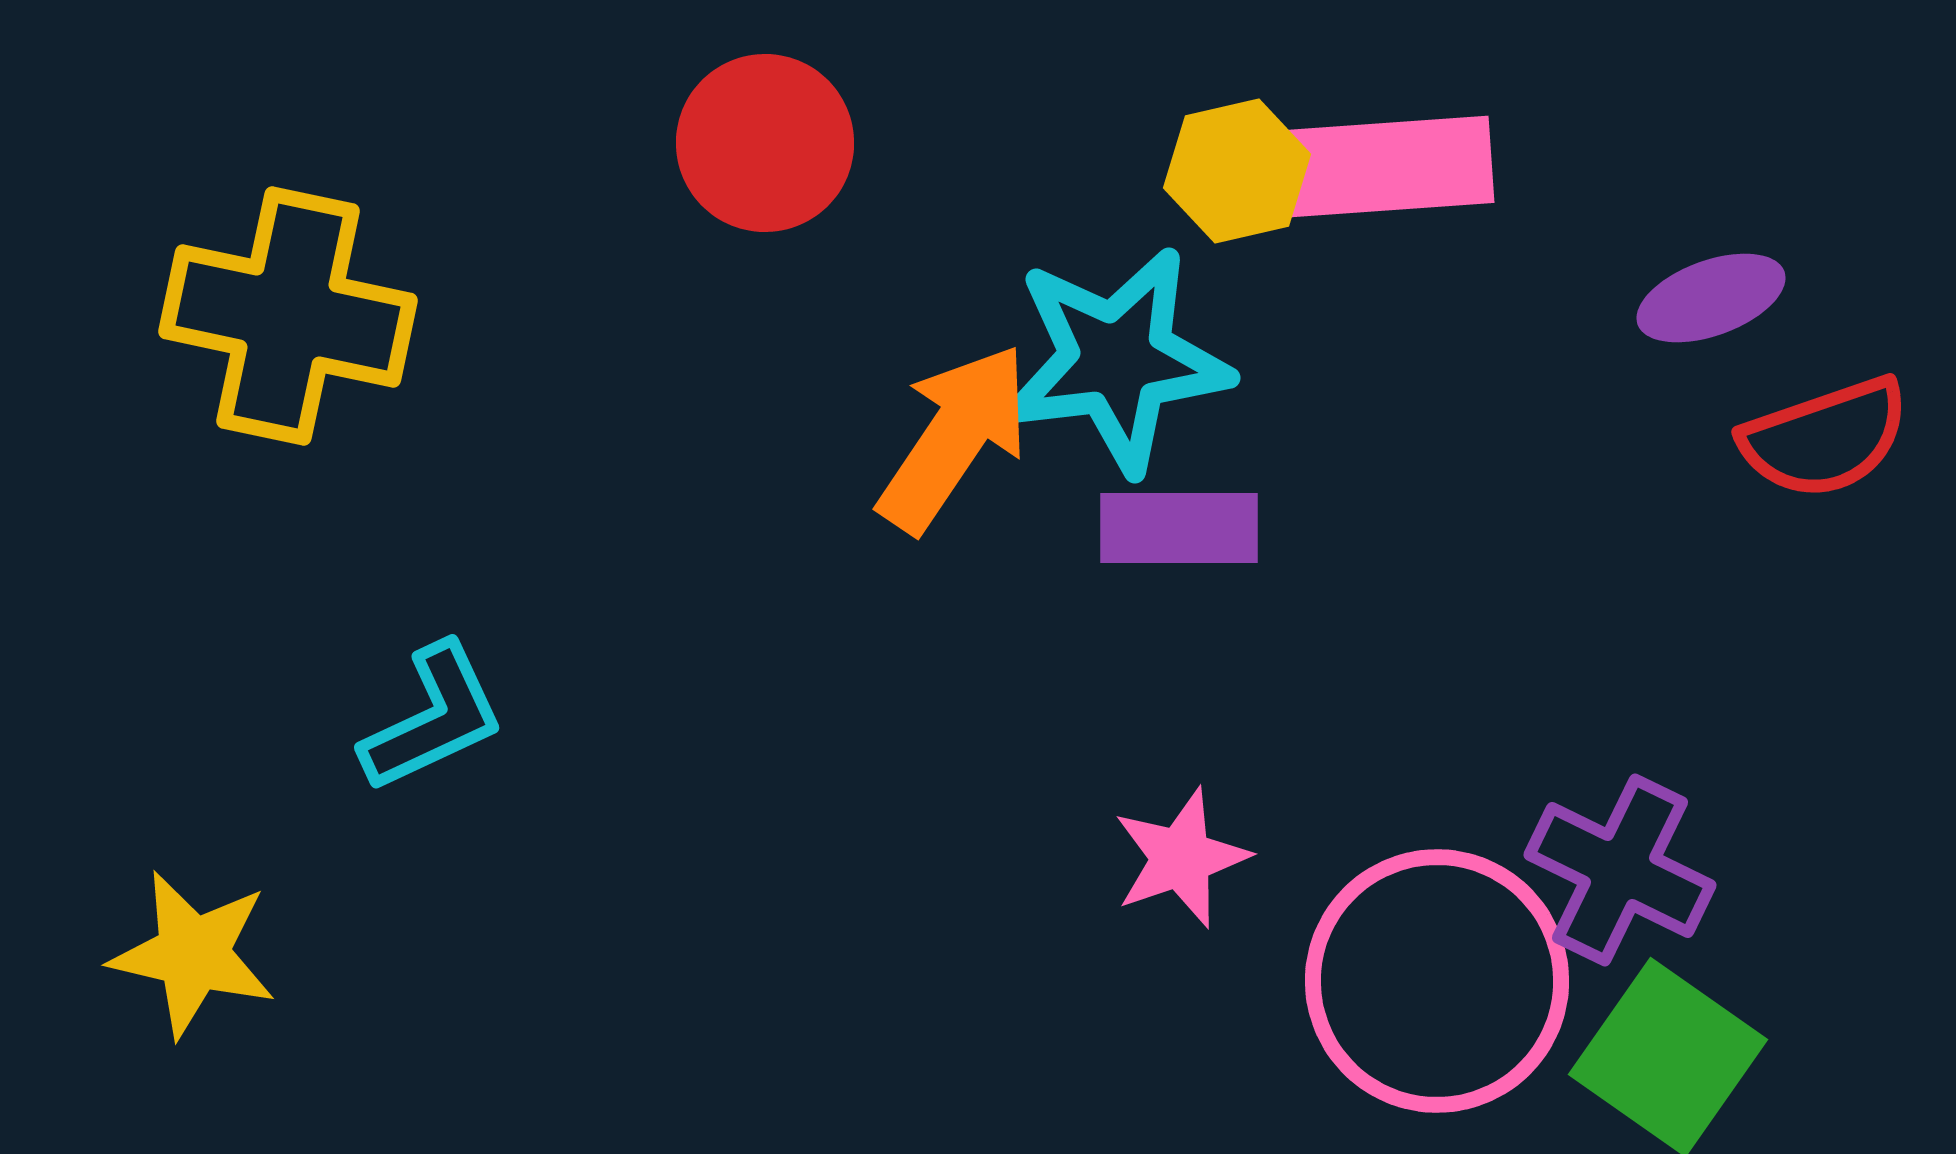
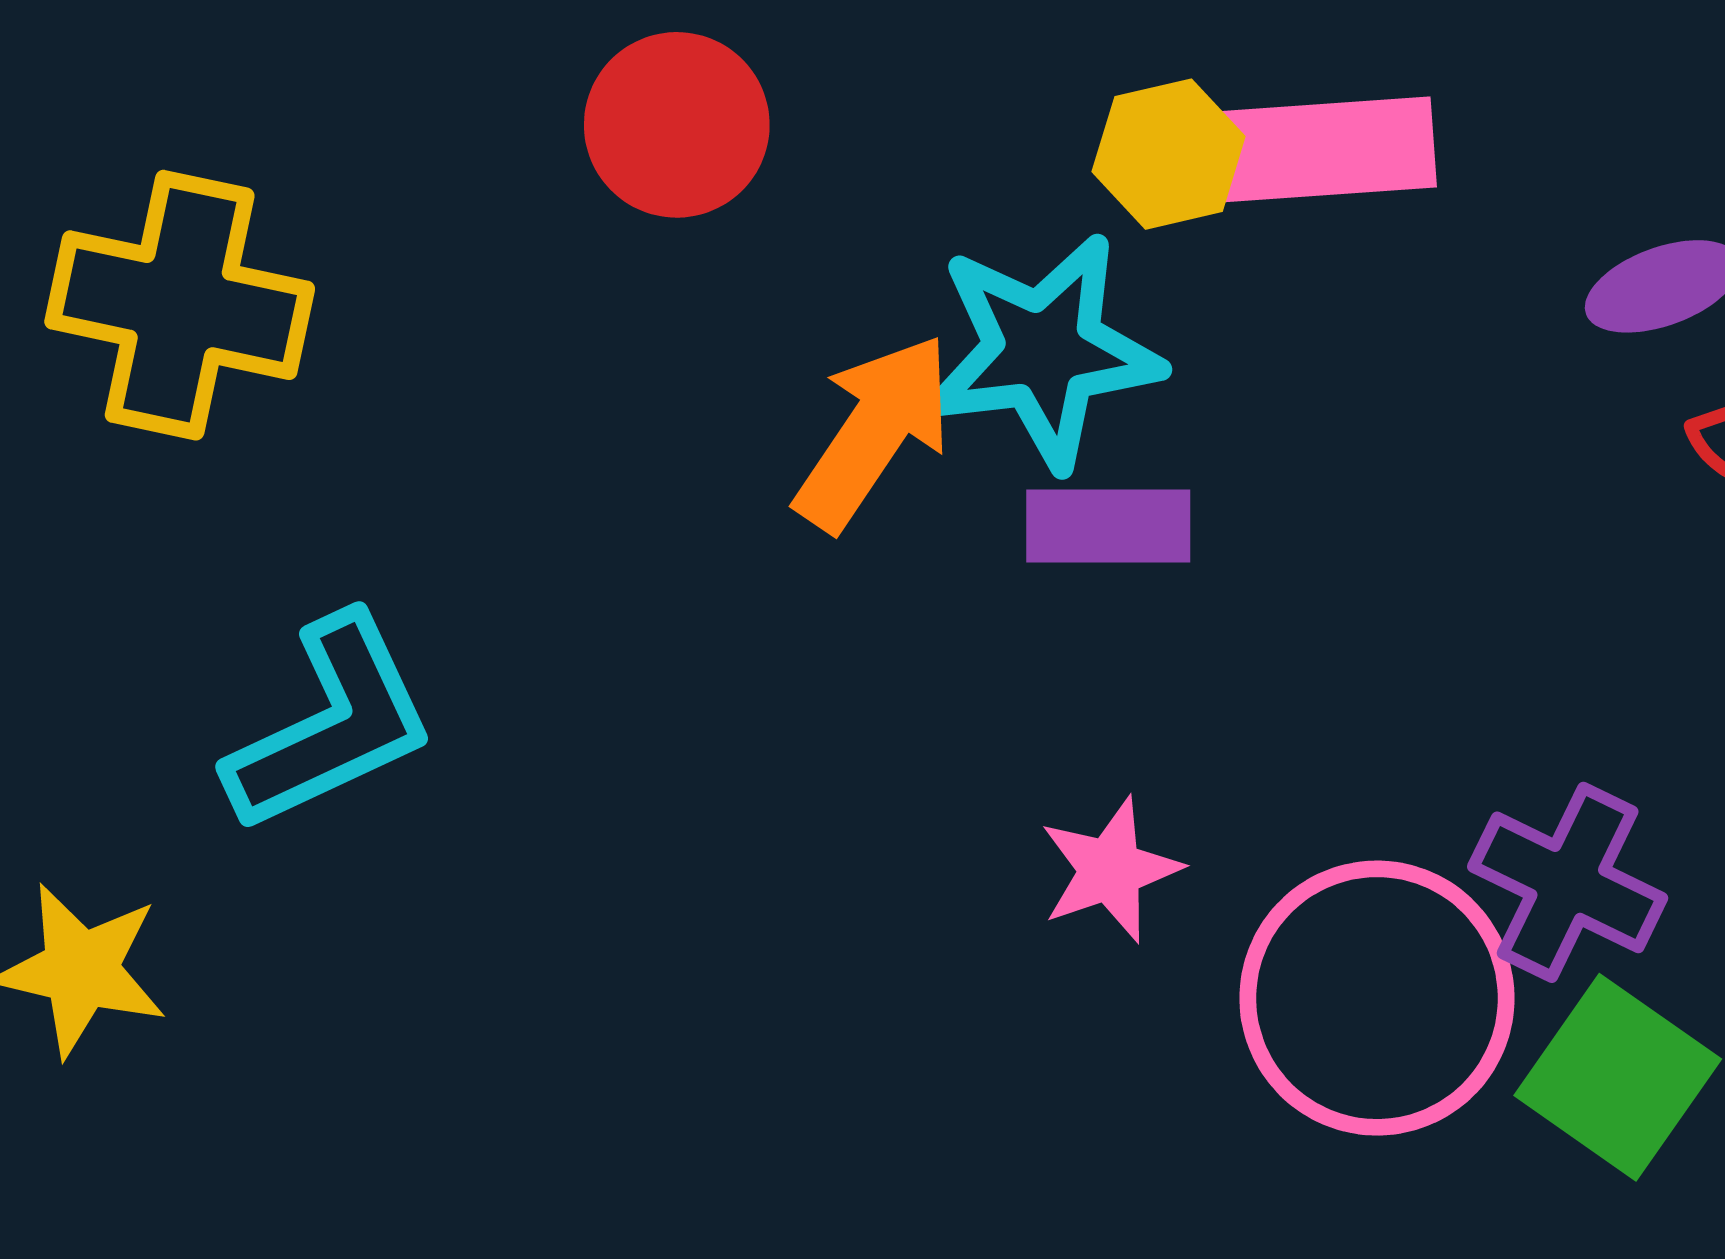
cyan L-shape: (433, 718) -> (331, 724), size x1.4

